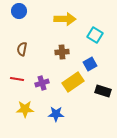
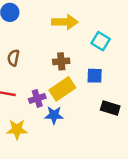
blue square: (90, 64) -> (95, 76), turned 32
yellow rectangle: (73, 82) -> (62, 89), moved
blue star: (56, 114) -> (54, 115), moved

